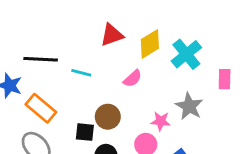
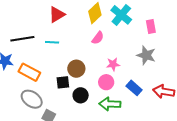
red triangle: (112, 35) -> (57, 15), moved
pink semicircle: (133, 79) -> (98, 38), moved
gray star: (189, 106) -> (146, 55), moved

